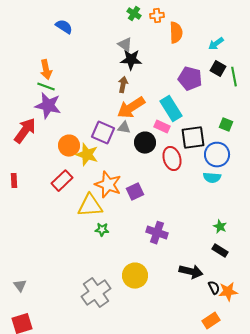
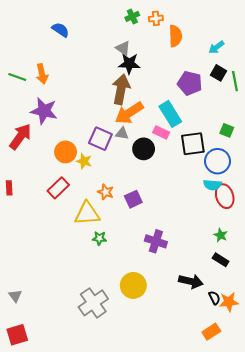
green cross: (134, 14) -> (132, 16), turned 32
brown arrow: (123, 85) -> (121, 89), size x1.8
green line: (46, 87) -> (17, 77), moved
yellow star: (87, 155) -> (84, 161), size x0.7
red ellipse: (172, 159) -> (225, 196), moved
orange star: (108, 185) -> (106, 192), size x0.6

